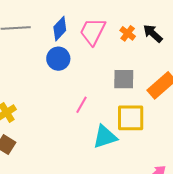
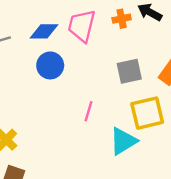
blue diamond: (60, 29) -> (44, 31), turned 60
orange cross: (128, 33) -> (122, 19), turned -35

